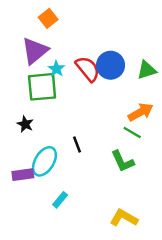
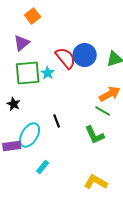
purple triangle: (35, 51) -> (22, 43), size x0.7
cyan star: (56, 69) -> (48, 73), moved

